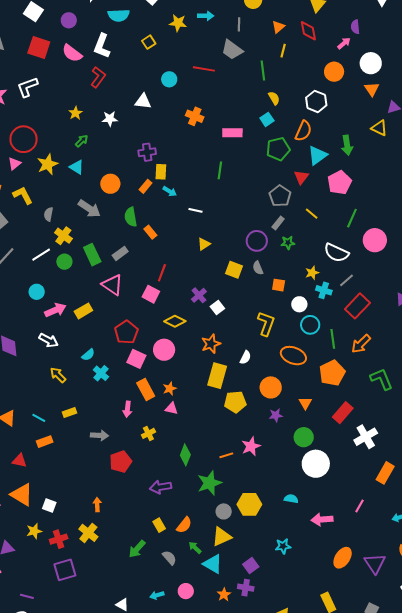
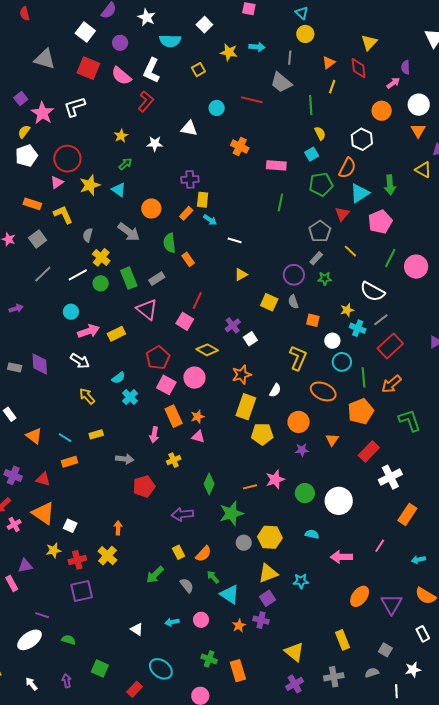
green line: (220, 170) -> (280, 202), moved
pink circle: (375, 240) -> (416, 267), moved
green circle: (304, 437) -> (305, 493), moved
yellow triangle: (222, 537) -> (268, 573), moved

